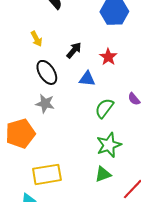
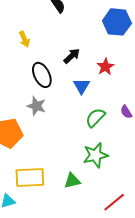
yellow arrow: (36, 39) -> (24, 39), moved
blue triangle: (87, 79) -> (82, 86), turned 48
green triangle: (103, 174) -> (72, 181), moved

